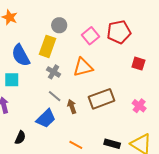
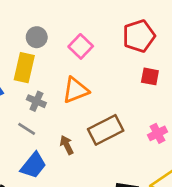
red pentagon: (119, 32) -> (139, 36), moved
gray line: (55, 96) -> (27, 129), moved
pink cross: (139, 106) -> (158, 133), turned 32

